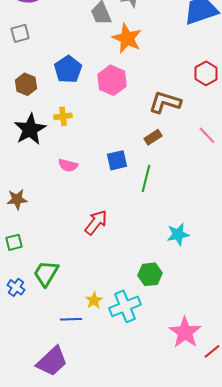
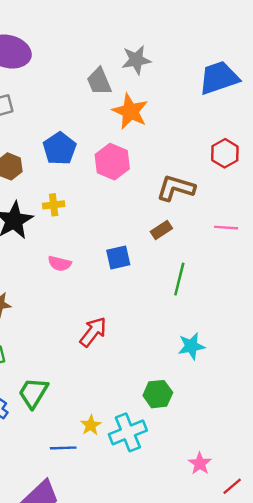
pink line: (207, 135) -> (226, 228), turned -42
green line: (146, 178) -> (179, 279), moved
pink star: (185, 332) -> (200, 464), size x0.6

